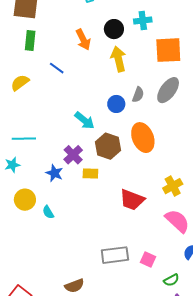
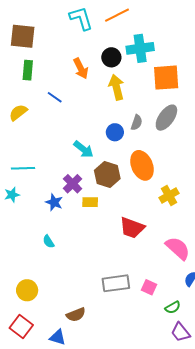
cyan cross: (143, 21) -> (140, 48), size x1.5
yellow cross: (173, 186) -> (169, 196), moved
yellow circle: (25, 200) -> (27, 290), moved

